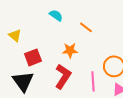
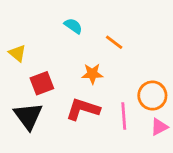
red L-shape: (63, 76) -> (83, 109), turned -105

